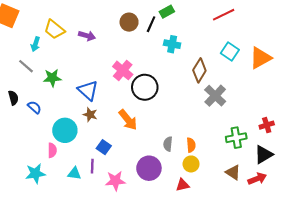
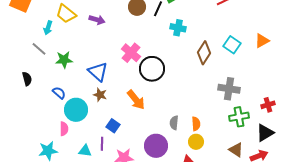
cyan square: (230, 52) -> (232, 45), moved
orange triangle: (260, 58) -> (262, 41), size x0.7
gray cross: (215, 96) -> (229, 89), moved, turned -35
blue semicircle: (34, 107) -> (59, 93), moved

